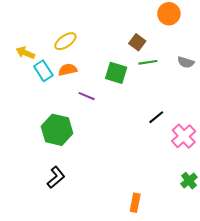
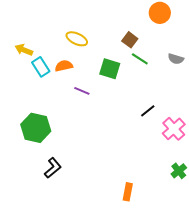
yellow ellipse: (65, 41) -> (77, 39), moved, turned 60
green line: (148, 62) -> (140, 59), turned 42
green hexagon: (57, 130) -> (36, 128), moved

